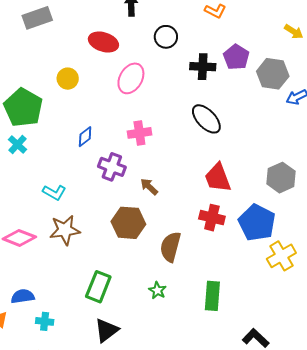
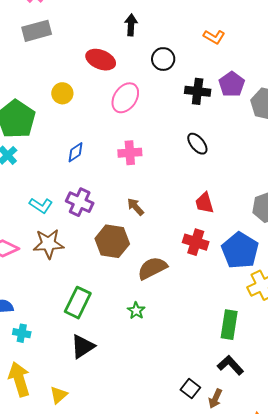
black ellipse: (206, 119) -> (197, 144), size x0.7
purple cross: (112, 167) -> (80, 202), moved
red trapezoid: (218, 178) -> (204, 203), size x0.7
brown semicircle: (170, 247) -> (152, 268), turned 44
green rectangle: (212, 296) -> (229, 325), moved

